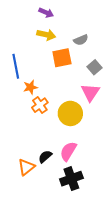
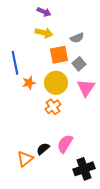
gray square: (95, 67) -> (79, 64), moved
orange cross: (40, 105) -> (53, 107), moved
yellow circle: (70, 113) -> (56, 83), moved
black cross: (71, 179) -> (84, 169), moved

